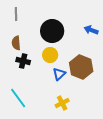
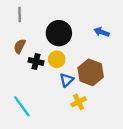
brown semicircle: (16, 43) -> (20, 46), turned 32
black cross: (23, 61) -> (36, 61), moved
yellow cross: (62, 103) -> (79, 102), moved

